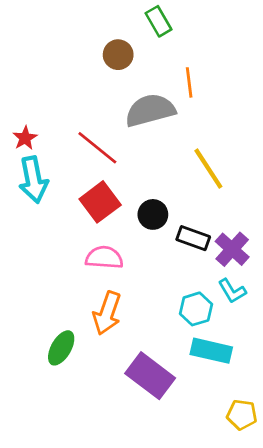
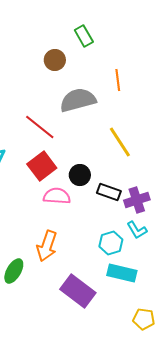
orange line: (189, 82) -> (118, 80), moved
purple cross: (232, 249) -> (137, 200), turned 30
pink semicircle: (104, 258) -> (57, 196), moved

